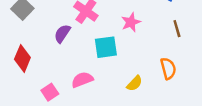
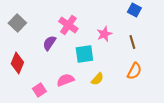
brown line: (177, 29) -> (132, 42), moved
orange semicircle: (168, 68) -> (134, 71), turned 42
yellow semicircle: (135, 83) -> (97, 79), moved

